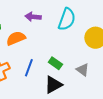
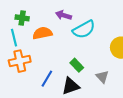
cyan semicircle: (67, 19) -> (84, 29), moved, turned 30
blue line: (29, 68) -> (47, 79), moved

